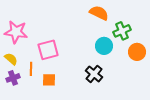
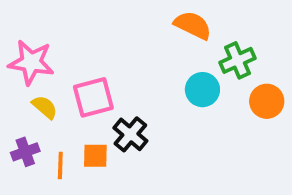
yellow semicircle: (11, 59) -> (45, 107), moved
orange line: (31, 69) -> (60, 166), moved
black cross: (94, 74) -> (130, 134), moved

